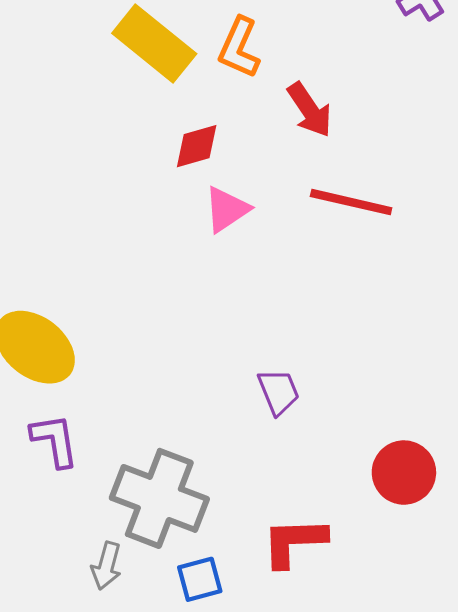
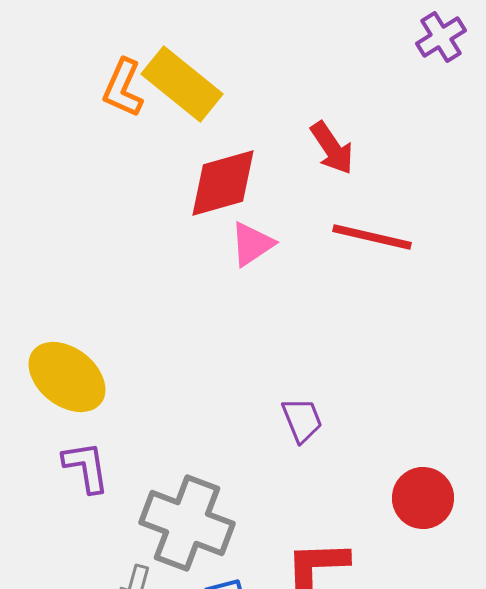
orange L-shape: (239, 48) -> (123, 88), moved
red diamond: (197, 146) -> (223, 183), size x1.6

